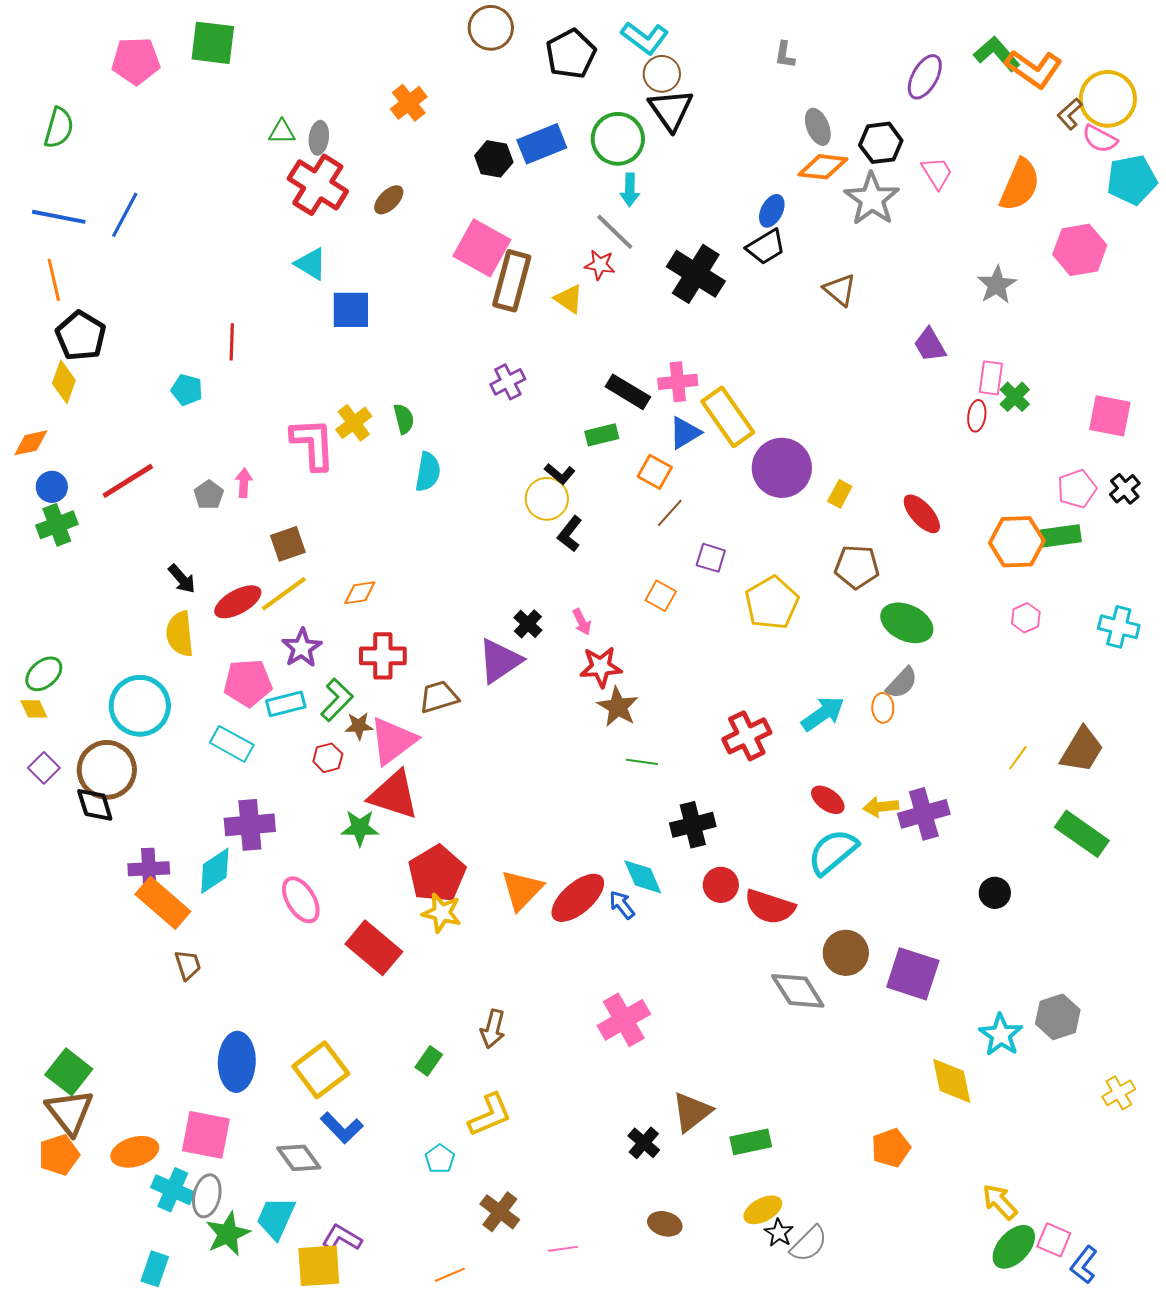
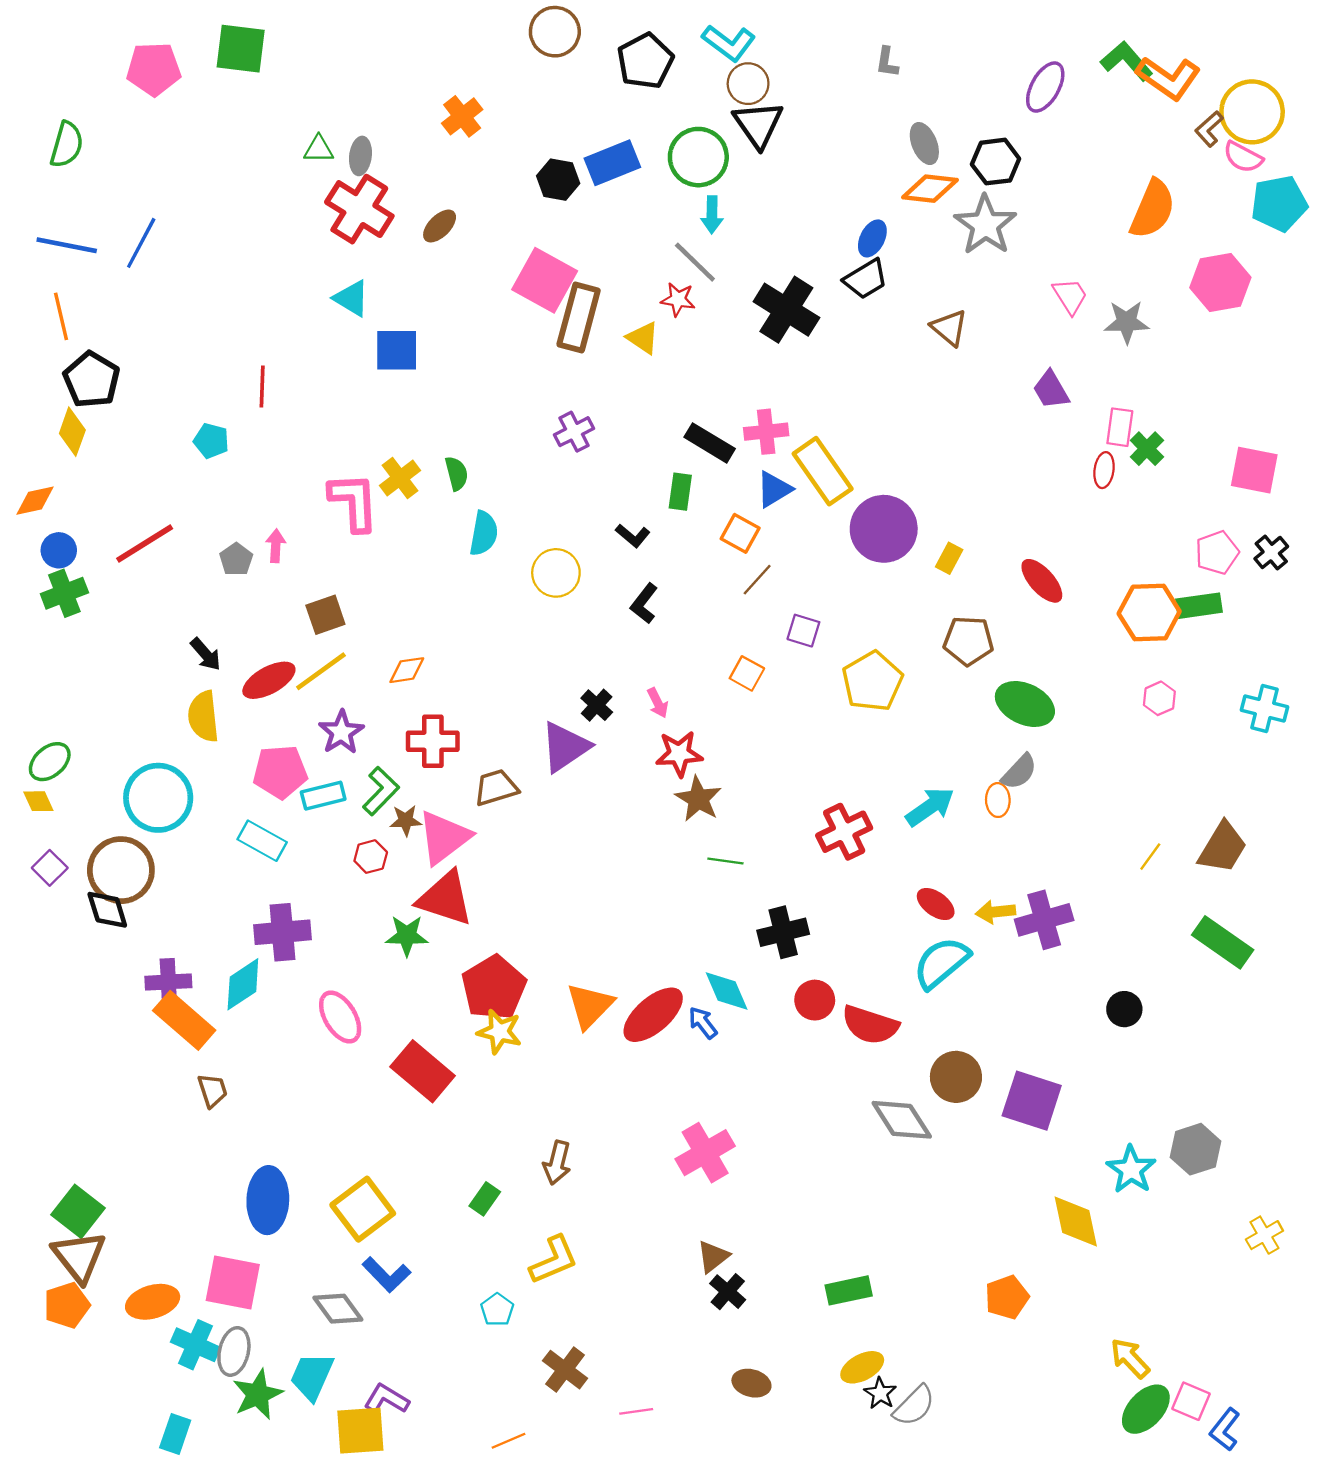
pink trapezoid: (937, 173) -> (1070, 296), moved
gray star: (997, 285) -> (1127, 322), turned 30
green rectangle: (602, 435) -> (680, 492), turned -68
yellow circle: (547, 499) -> (556, 573), moved
brown triangle: (692, 1112) -> (713, 1257), moved, size x0.7

